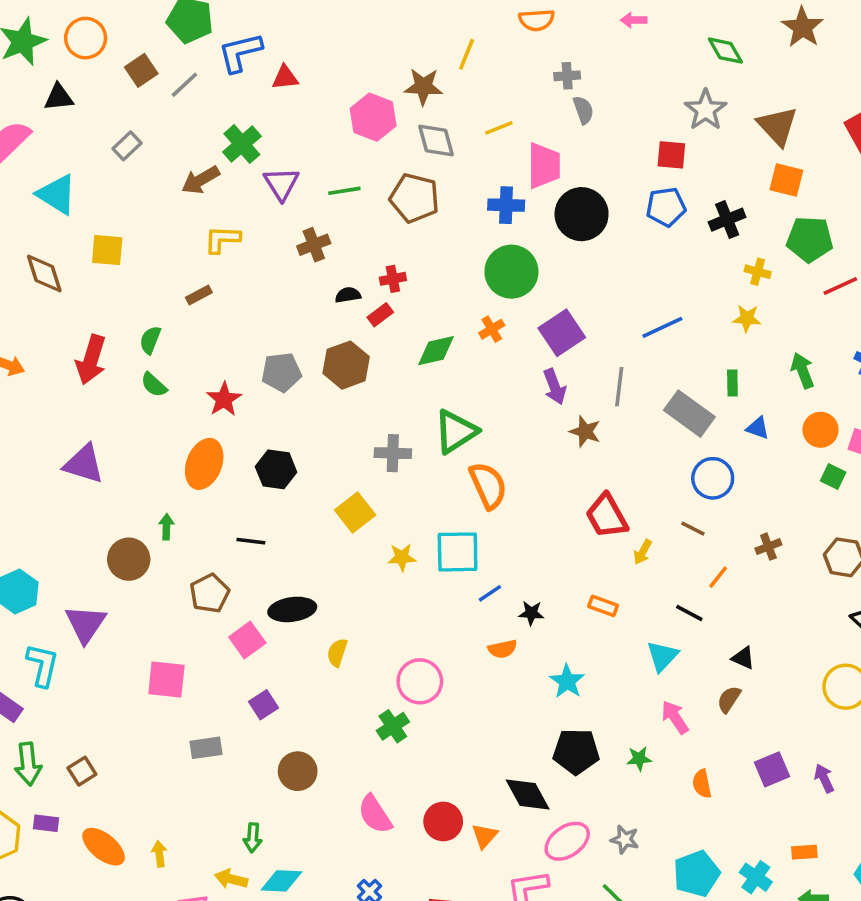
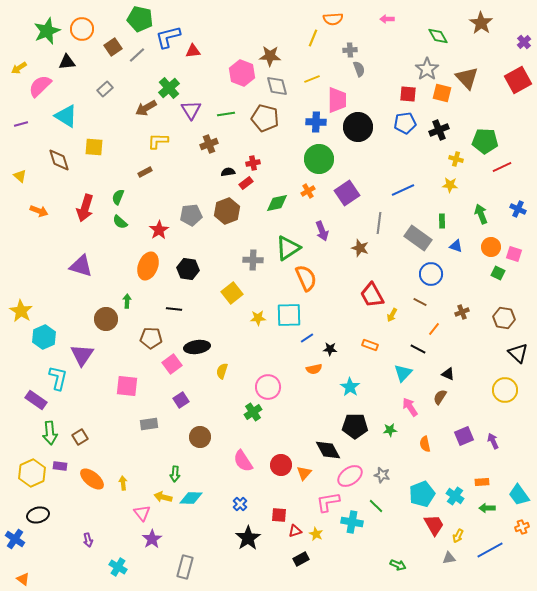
yellow line: (467, 54) -> (313, 38), moved
orange square: (786, 180) -> (442, 93), moved
purple arrow: (555, 387) -> (322, 231), moved
brown pentagon: (210, 593) -> (151, 338), turned 30

